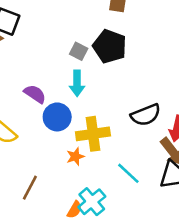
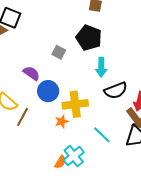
gray square: (79, 51) -> (59, 52), moved
cyan arrow: (77, 83) -> (101, 67), moved
brown line: (30, 188) -> (23, 117), moved

